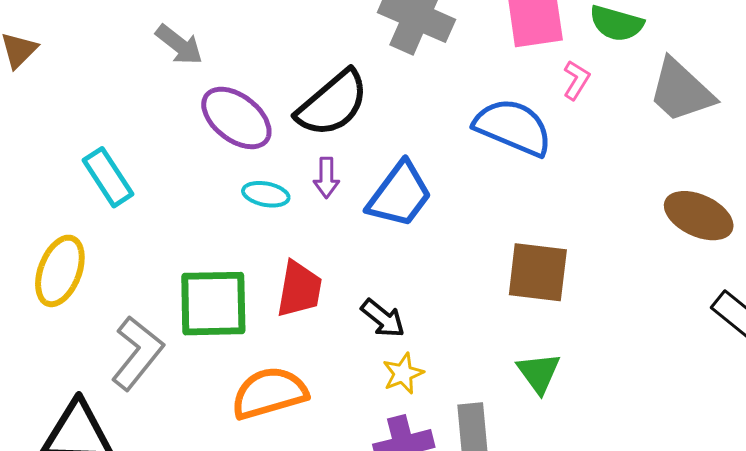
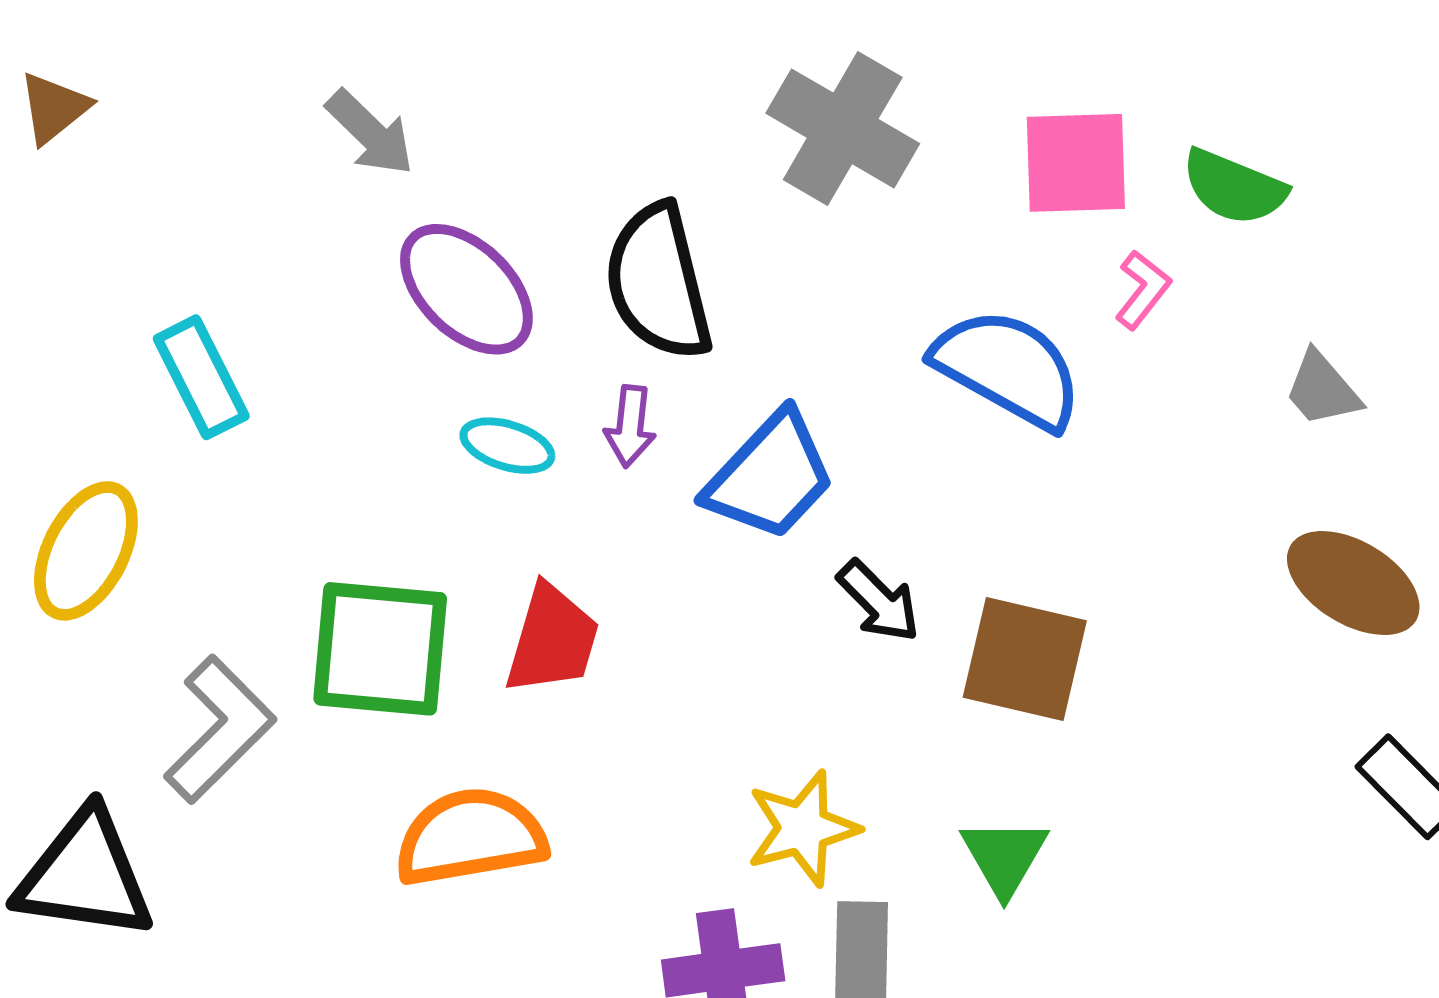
gray trapezoid: (681, 91) -> (1322, 389), moved, size x0.6
black semicircle: (332, 104) -> (658, 282), turned 110
black arrow: (383, 318) -> (879, 601), moved
yellow star: (403, 373) -> (803, 828), moved, size x1.4

